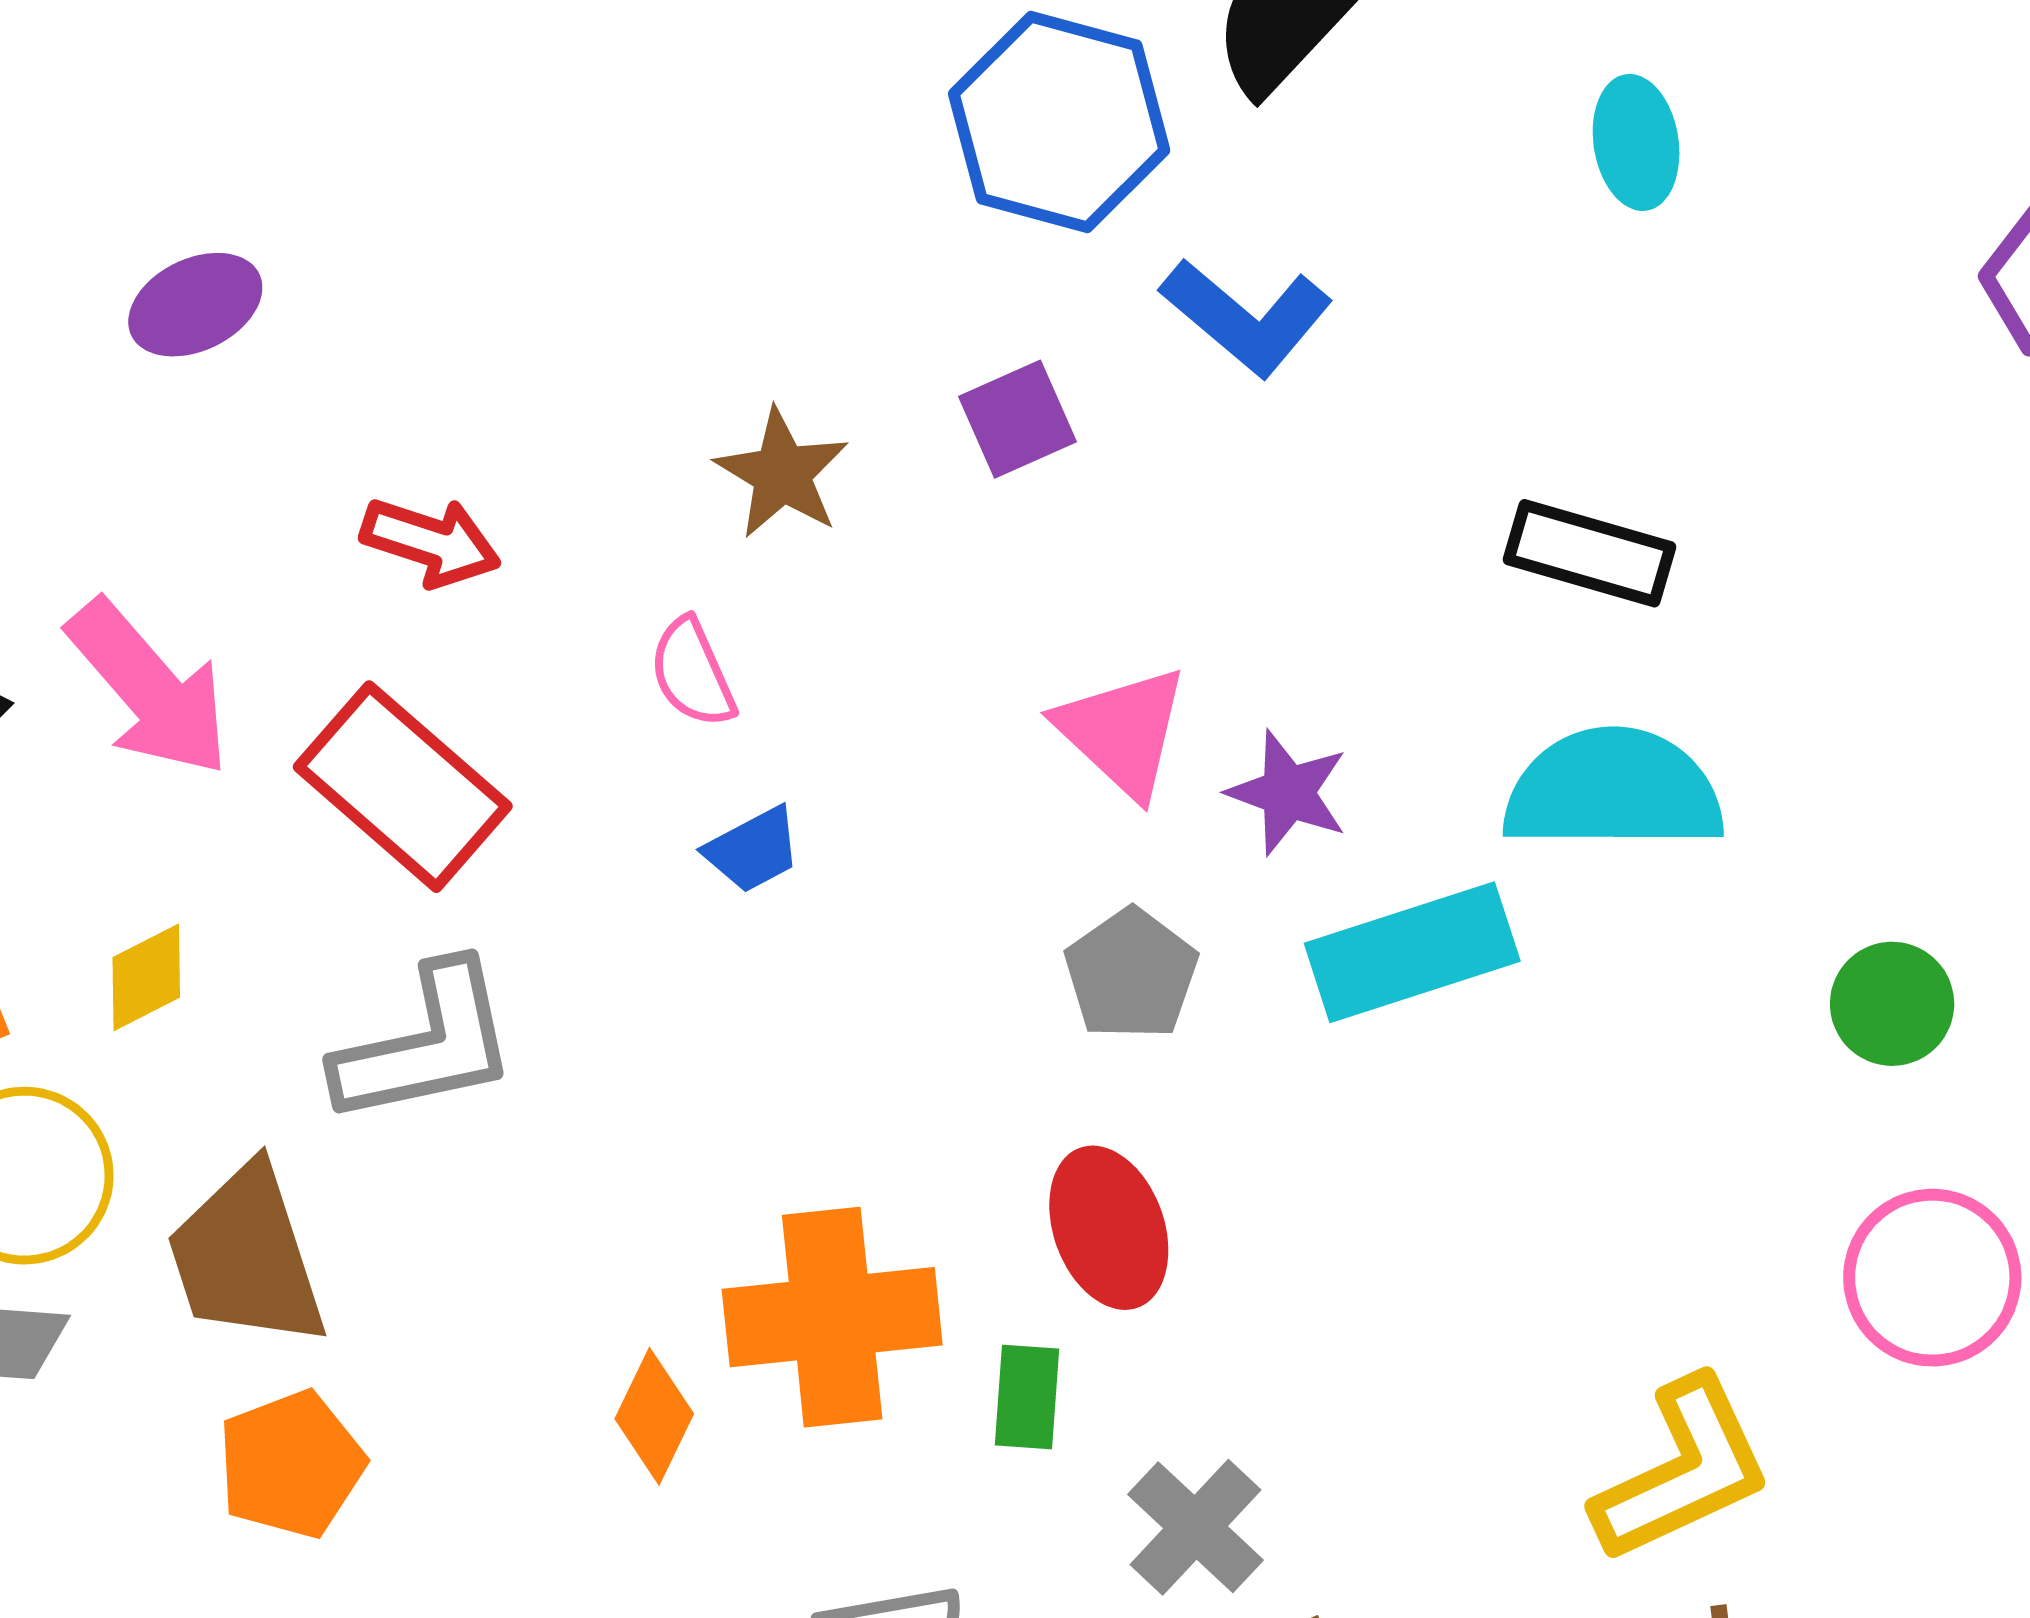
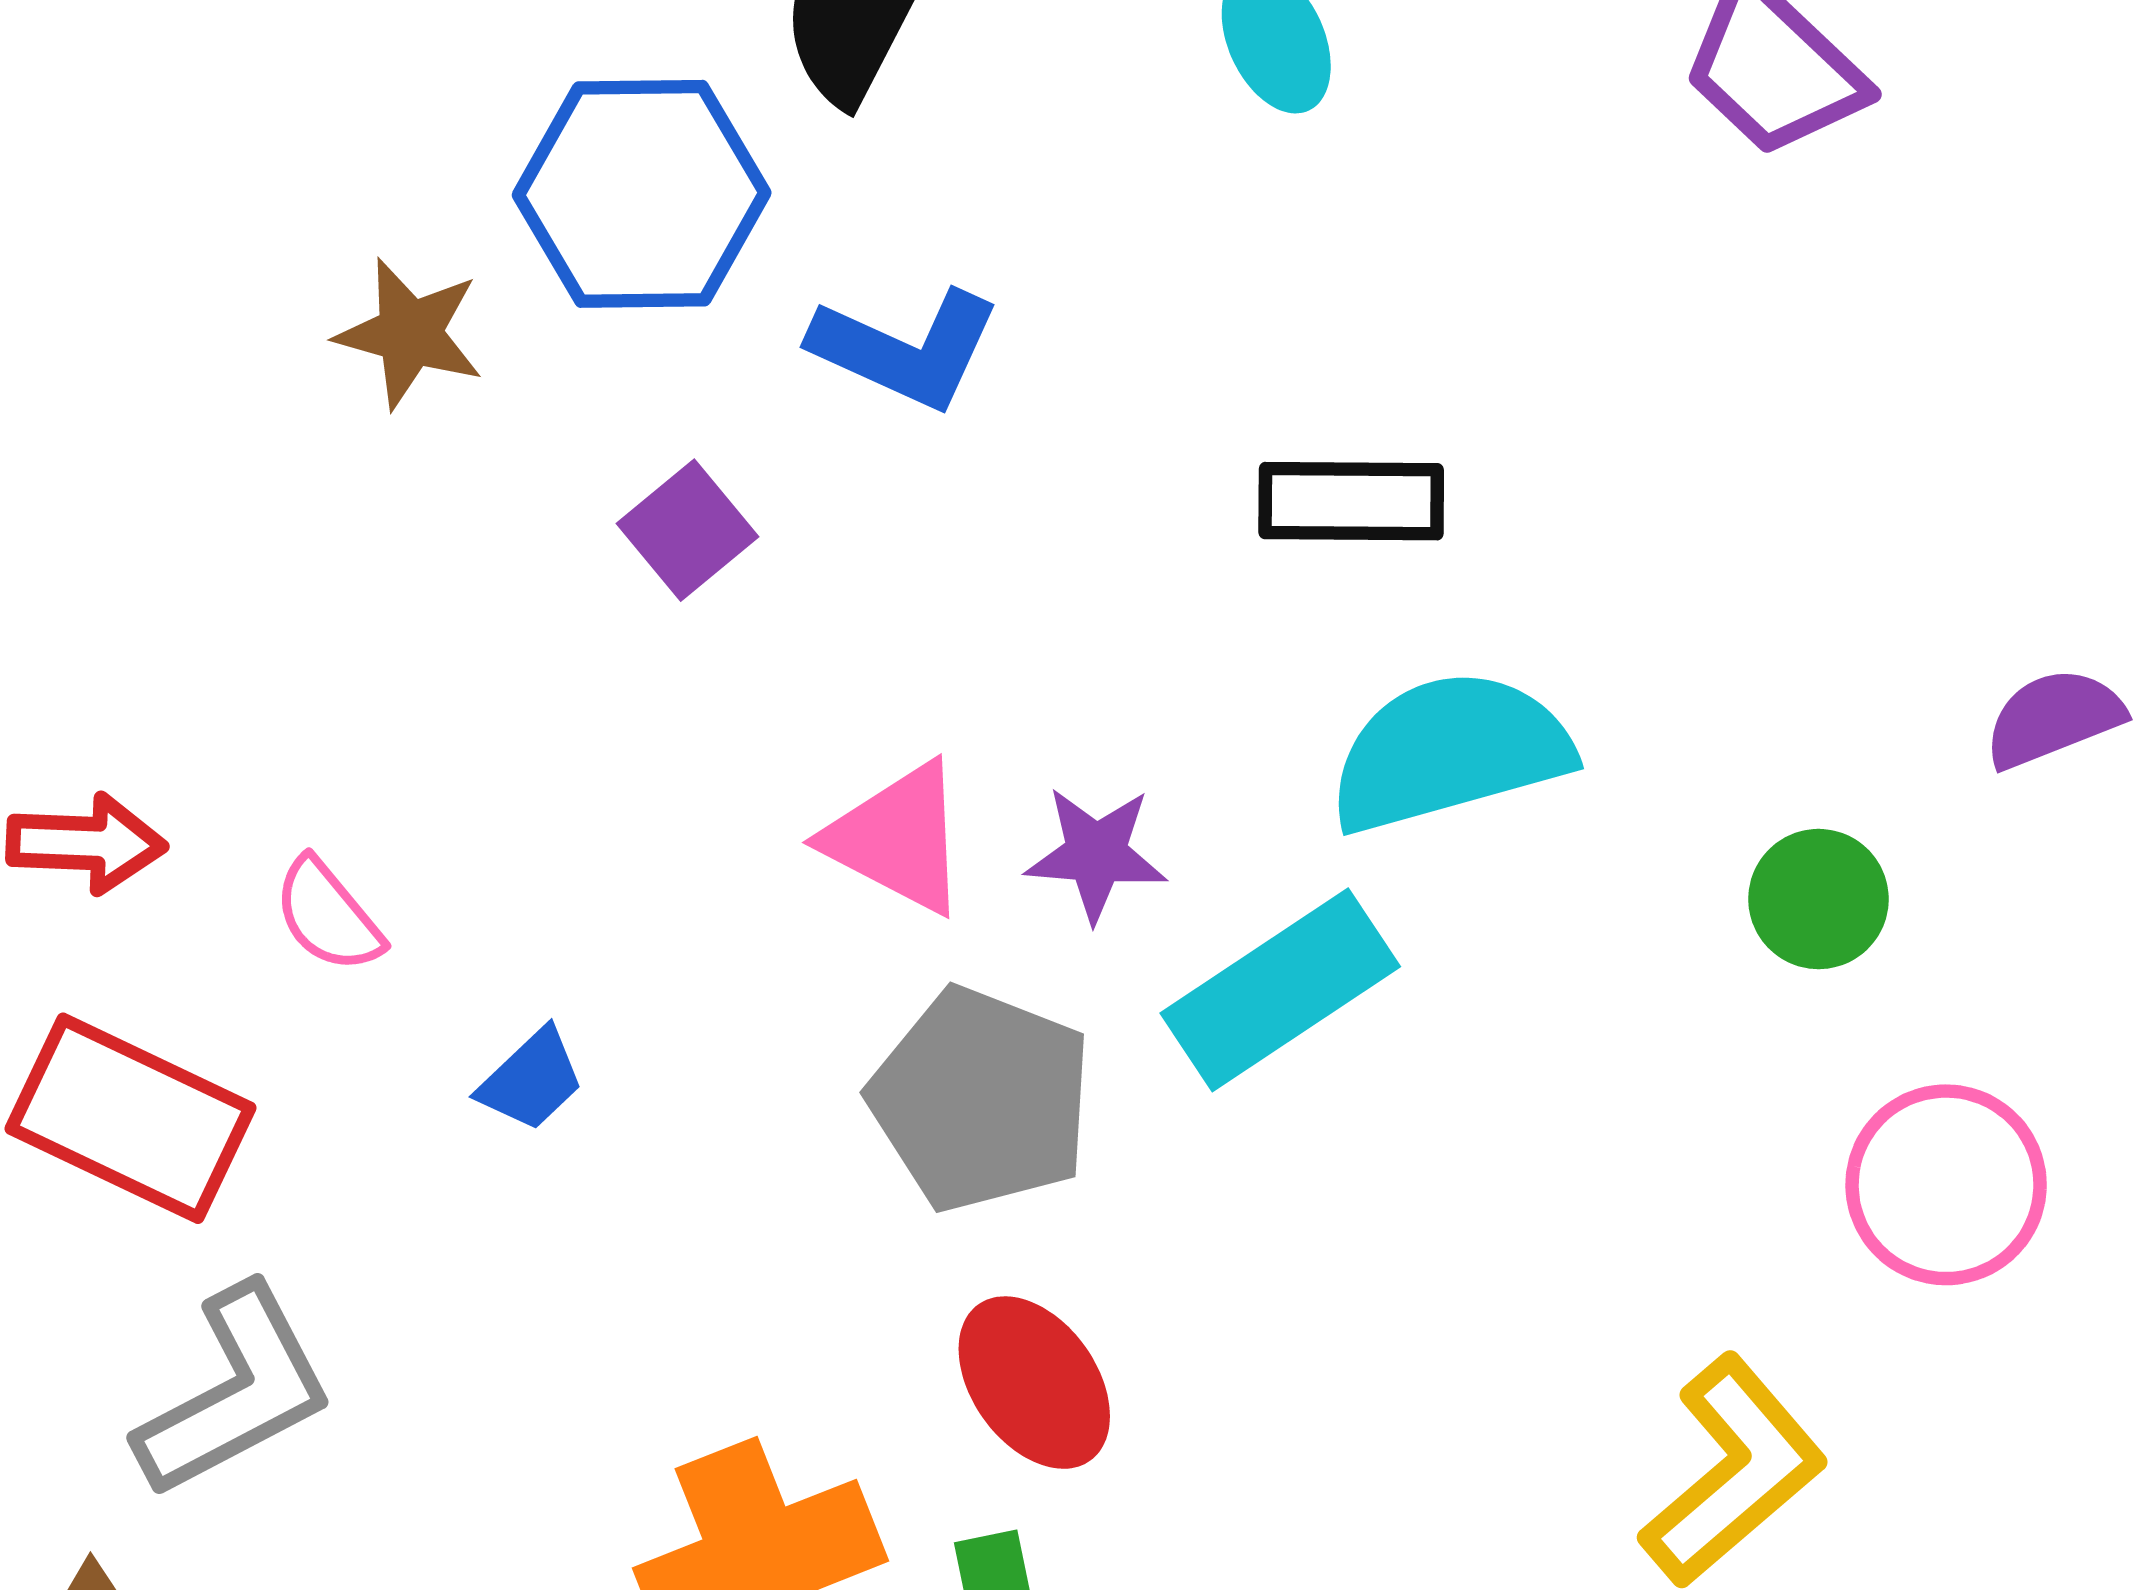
brown star: (782, 474) -> (410, 333), moved
pink semicircle: (692, 673) -> (328, 916), moved
gray pentagon: (1131, 974) -> (981, 1100), size x1.5

